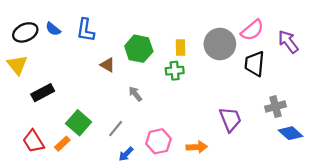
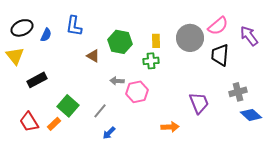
blue semicircle: (53, 29) -> (46, 35), moved, turned -104
gray arrow: (135, 94) -> (117, 81), turned -48
pink hexagon: (158, 141) -> (137, 92), moved

